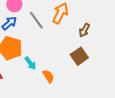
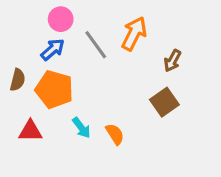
cyan arrow: (30, 63) -> (81, 128), moved

